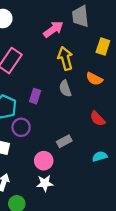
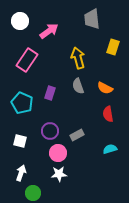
pink arrow: (53, 29) -> (49, 31), moved
orange semicircle: (94, 79) -> (105, 88), moved
red semicircle: (98, 119) -> (108, 114), turned 35
purple circle: (21, 127) -> (50, 131), moved

